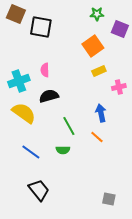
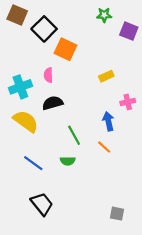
black square: (41, 27) -> (44, 29), turned 35
orange square: (93, 46) -> (66, 49), moved, turned -30
pink cross: (119, 87) -> (128, 102), moved

